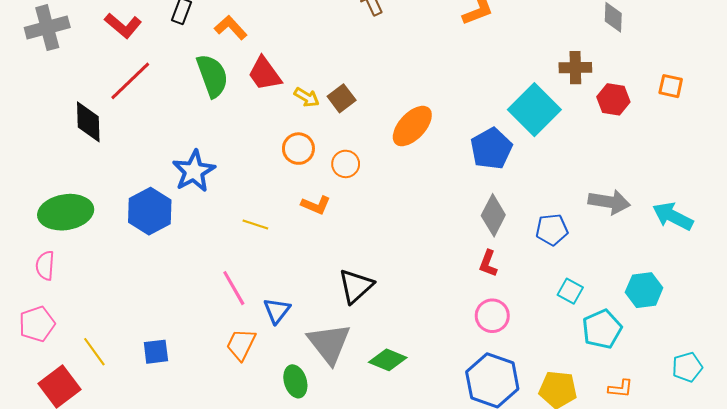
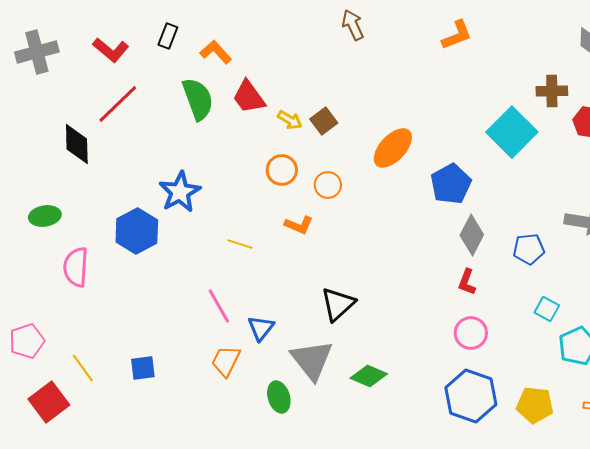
blue pentagon: (491, 149) -> (451, 184), moved
green ellipse: (66, 212) -> (45, 216), moved, size x0.6
pink semicircle: (45, 265) -> (76, 267), moved, size x1.4

